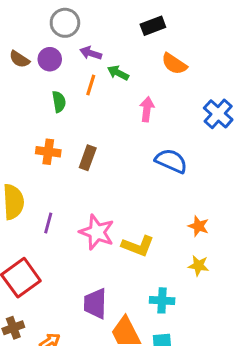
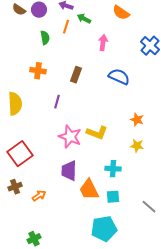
brown rectangle: (88, 158) -> (76, 75), moved
purple line: (48, 223) -> (57, 102), moved
pink star: (97, 232) -> (70, 137), moved

